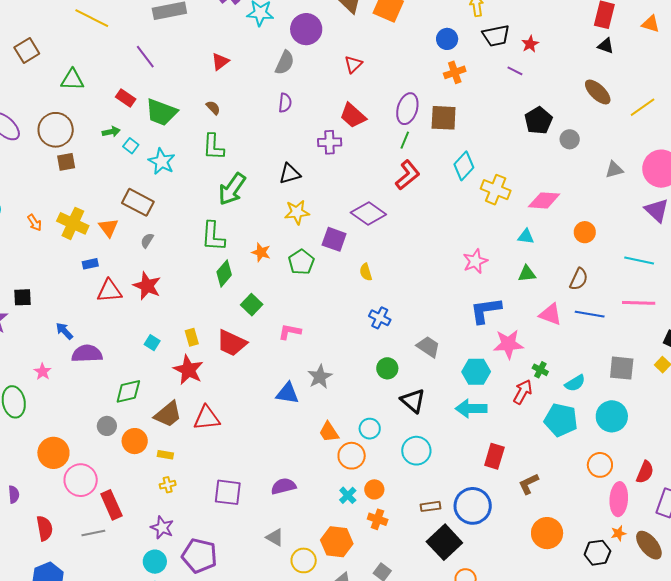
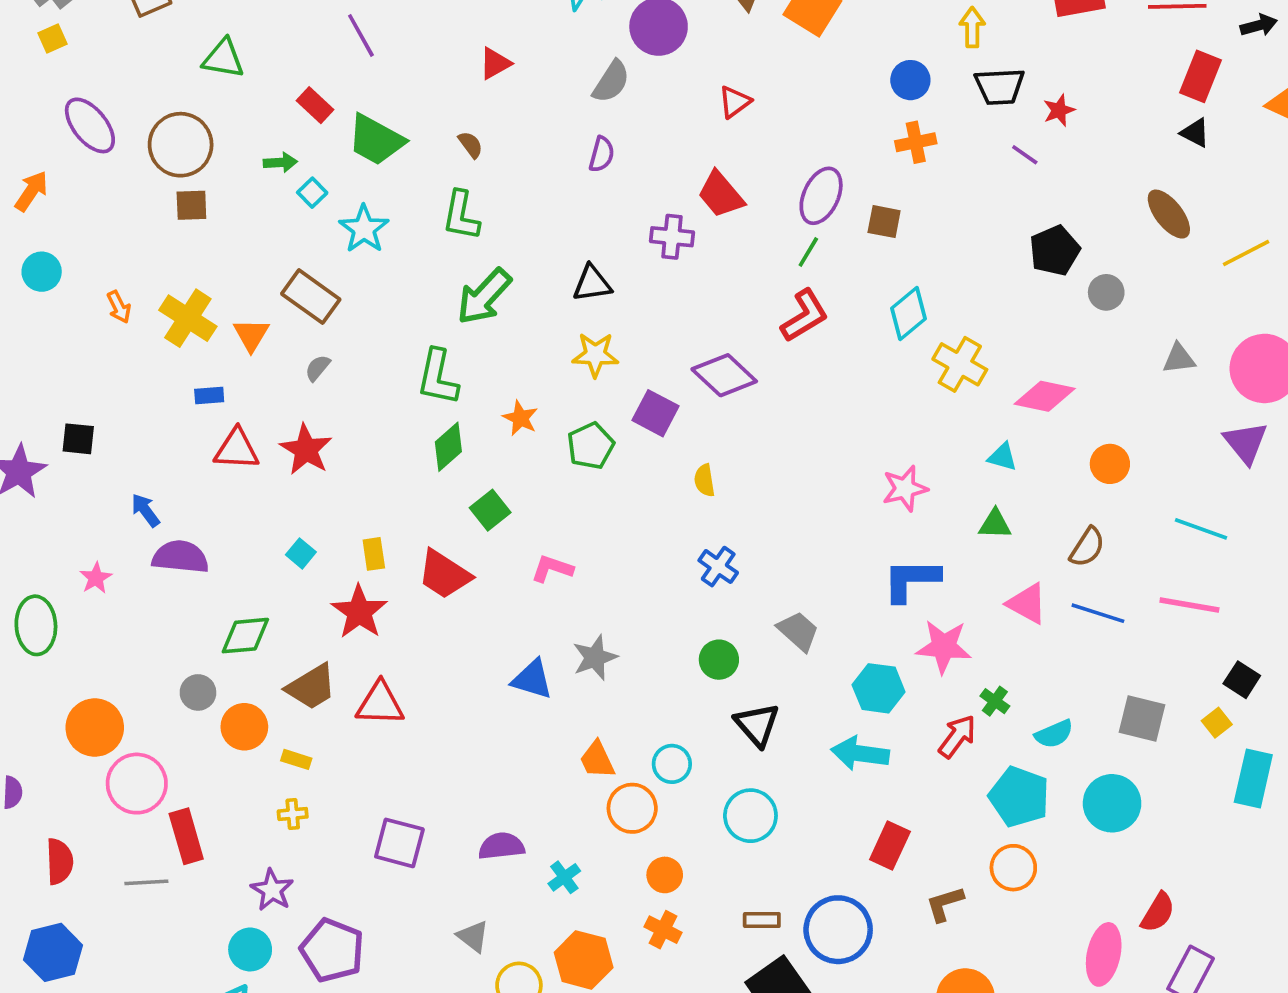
brown square: (444, 118) -> (884, 222), size x0.7
orange circle: (600, 465) -> (1013, 868), moved
cyan cross: (348, 495) -> (564, 877), moved

